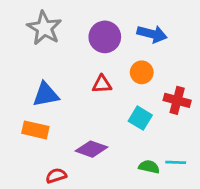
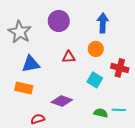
gray star: (44, 28) -> (20, 32), moved
blue arrow: (152, 34) -> (103, 23), turned -102
purple circle: (105, 37) -> (59, 21), moved

